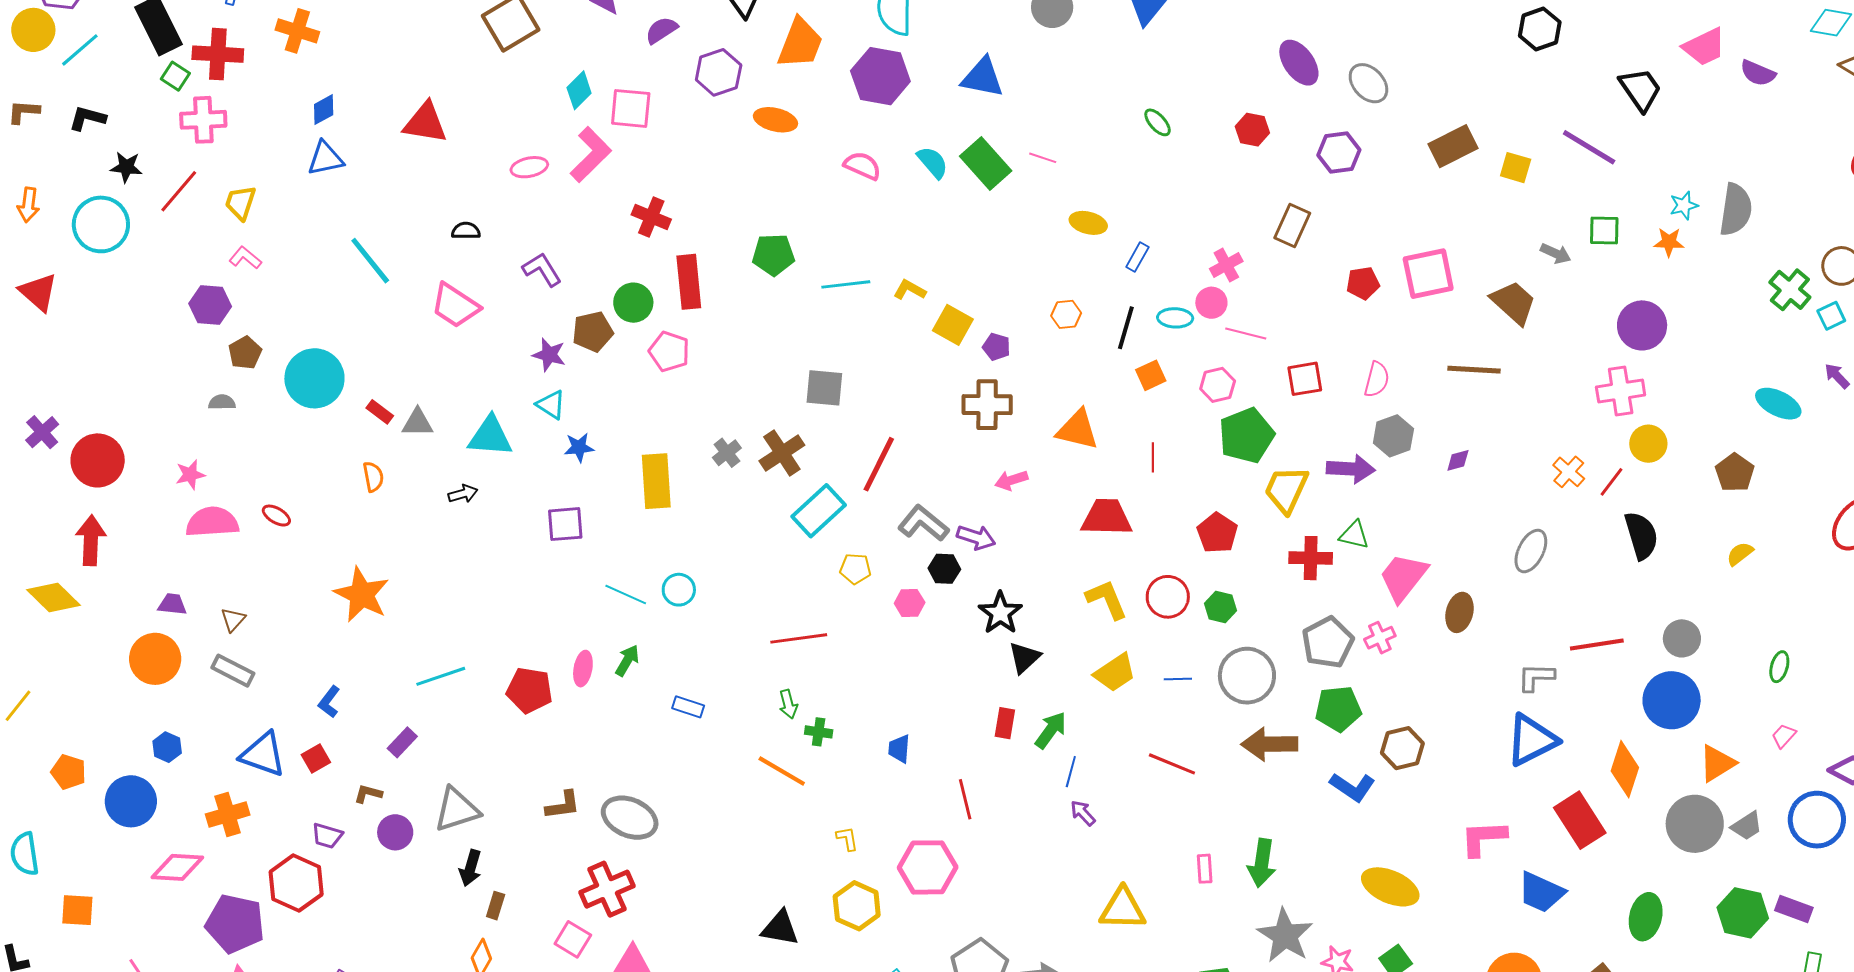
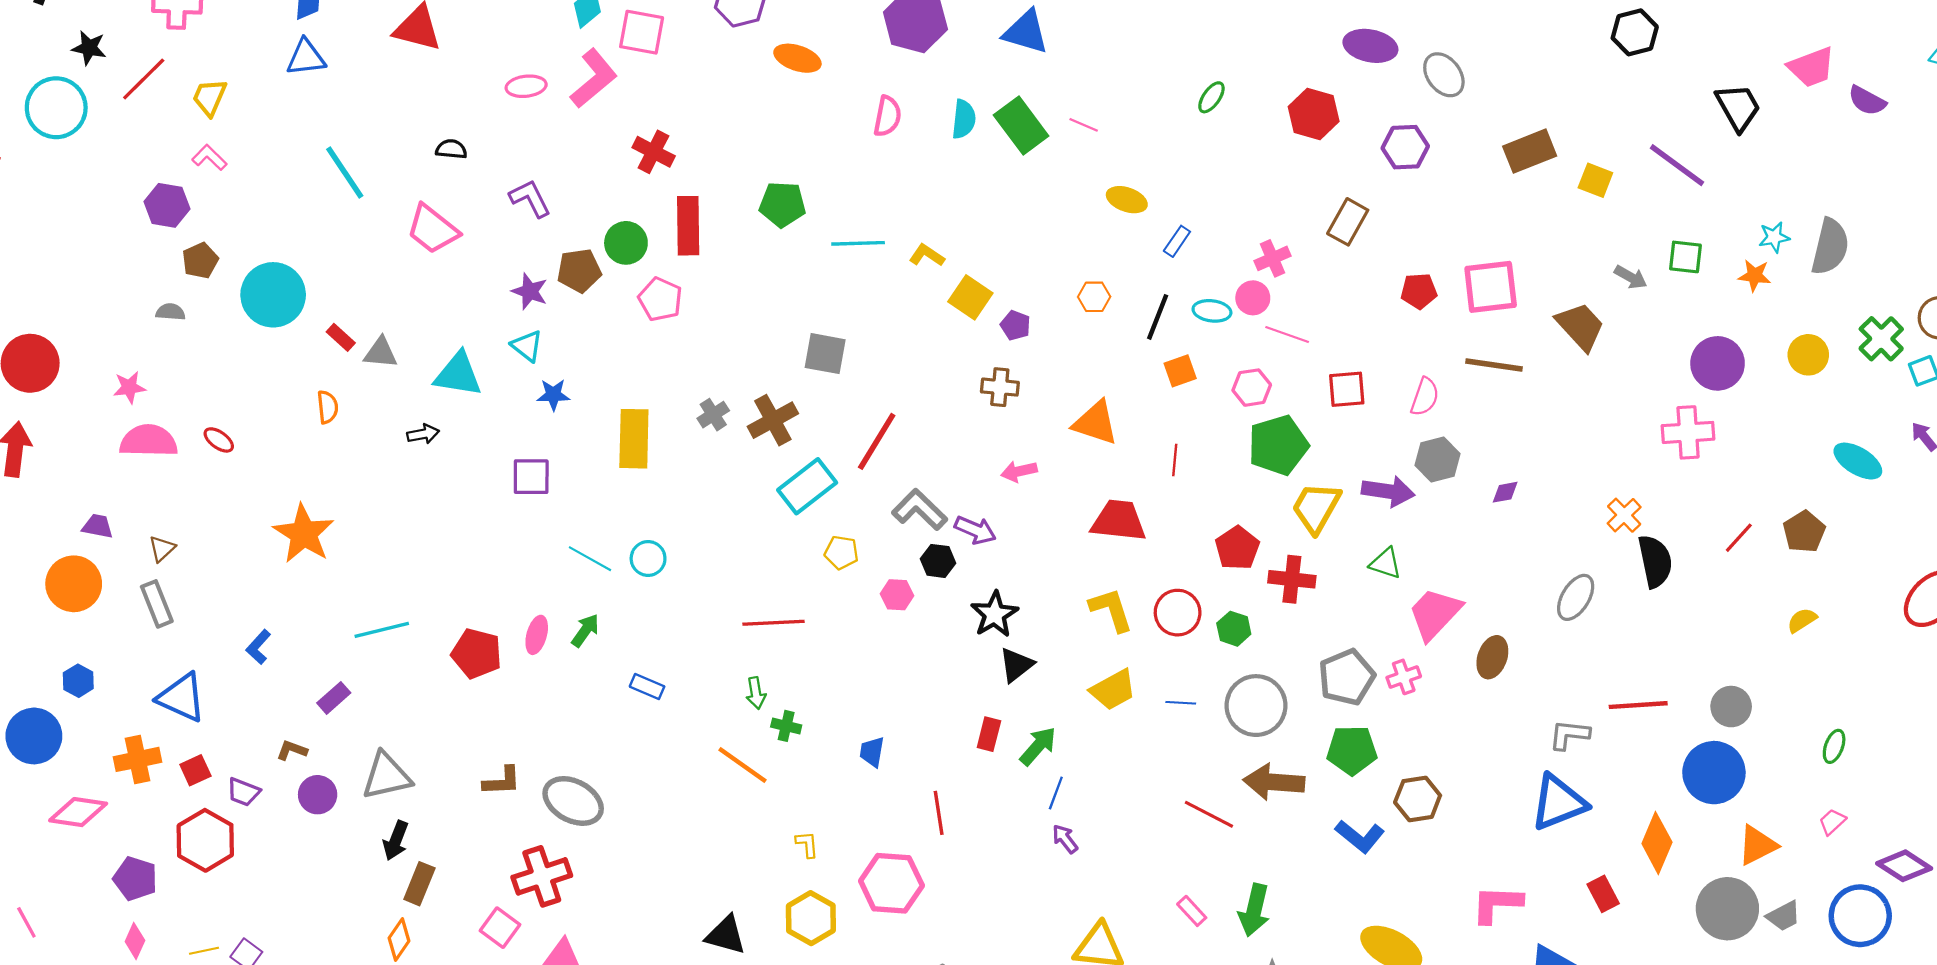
purple ellipse: (1299, 63) -> (1370, 46), turned -48
green ellipse: (1158, 122) -> (1211, 97), turned 72
red hexagon: (1252, 130) -> (1314, 114), size x1.4
cyan semicircle: (933, 162) -> (964, 119), turned 42
pink semicircle: (862, 166) -> (887, 116), turned 72
brown line: (1474, 370) -> (1494, 365), moved
brown cross: (987, 405) -> (1000, 387), size x0.7
yellow circle: (1648, 444) -> (1808, 355), moved
red line: (1611, 482) -> (1739, 538), moved
black semicircle: (1641, 536) -> (1655, 561), moved
red cross: (1311, 558) -> (1292, 579), moved
gray rectangle: (233, 671) -> (157, 604), turned 36
red square: (316, 758) -> (195, 770), moved
red line: (1172, 764) -> (1209, 814), moved
red rectangle: (1580, 820) -> (1603, 894), size x0.6
pink rectangle: (1205, 869) -> (1192, 911), turned -44
brown rectangle: (496, 906) -> (419, 884), size x1.4
purple pentagon: (235, 924) -> (135, 879), size x0.7

